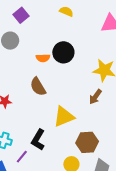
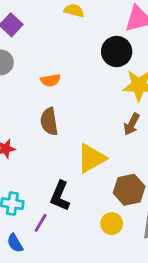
black circle: (63, 52) -> (117, 51), moved
brown semicircle: (38, 87) -> (49, 122), turned 30

